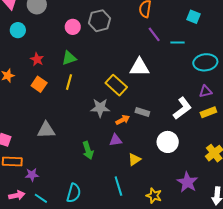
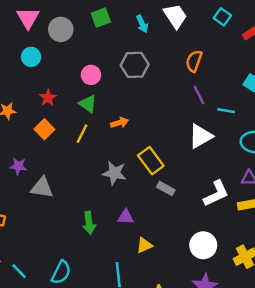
pink circle: (73, 27) -> (91, 75), moved
green triangle: (69, 58) -> (88, 104), turned 42
white triangle: (139, 67) -> (201, 136), moved, turned -40
yellow rectangle: (116, 85) -> (151, 161), moved
orange arrow: (123, 120) -> (120, 123), moved
white circle: (168, 142) -> (203, 245), moved
purple star: (32, 175) -> (18, 166), moved

